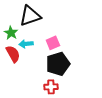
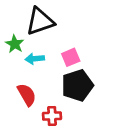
red semicircle: (13, 54) -> (27, 95), moved
red cross: (51, 87) -> (52, 116), moved

